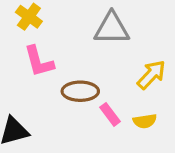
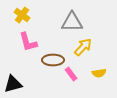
yellow arrow: (151, 75) -> (83, 47), moved
yellow semicircle: (145, 121) -> (99, 73), moved

